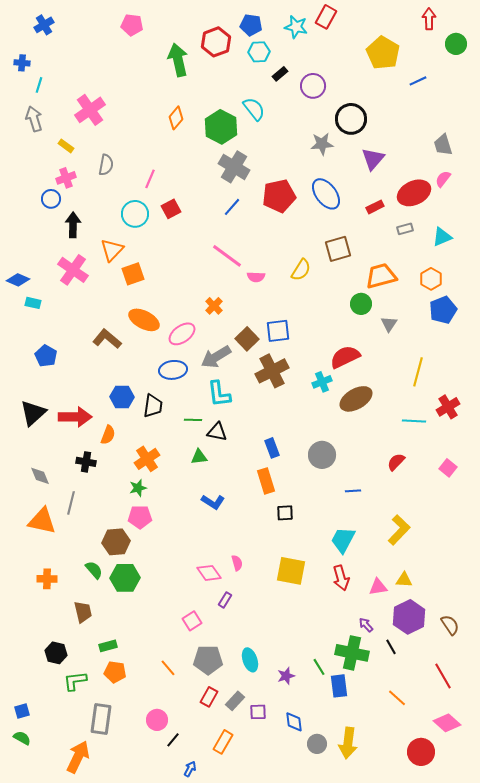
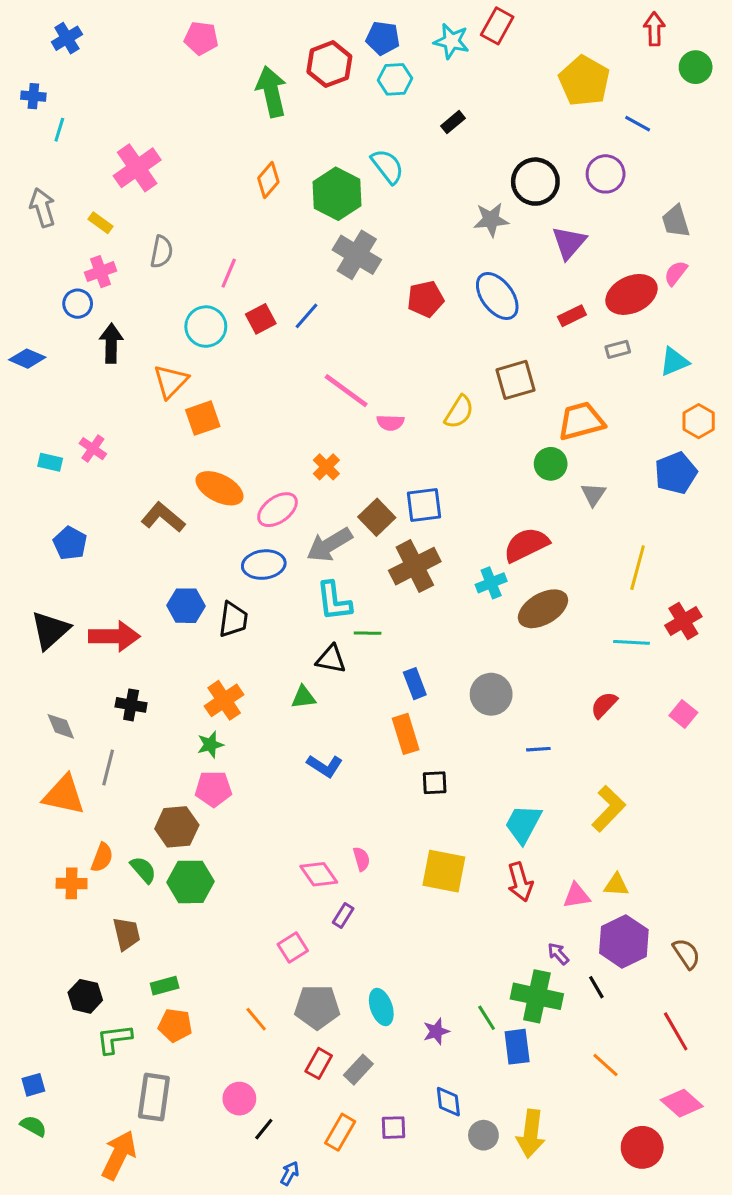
black rectangle: (280, 74) -> (453, 122), moved
blue line: (418, 81) -> (638, 124), turned 54
purple circle: (313, 86) -> (606, 174), moved
gray arrow: (34, 119) -> (43, 208), moved
red pentagon: (279, 196) -> (426, 299), size x0.7
blue line: (232, 207) -> (306, 316), moved
pink cross: (73, 270) -> (93, 449), moved, size x0.6
orange hexagon: (431, 279) -> (699, 421), moved
blue diamond: (18, 280) -> (27, 359), moved
green line: (193, 420) -> (368, 633), moved
orange semicircle: (108, 435) -> (102, 857), moved
purple square: (258, 712) -> (393, 1128), moved

